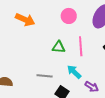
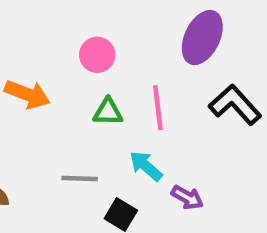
pink circle: (69, 16) -> (97, 55), moved
orange arrow: (25, 20) -> (27, 94), moved

